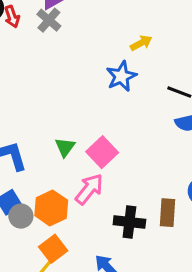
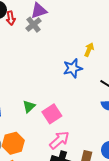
yellow arrow: (141, 43) -> (89, 50), turned -48
pink arrow: (89, 189) -> (59, 140), moved

